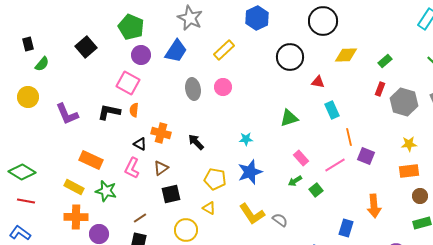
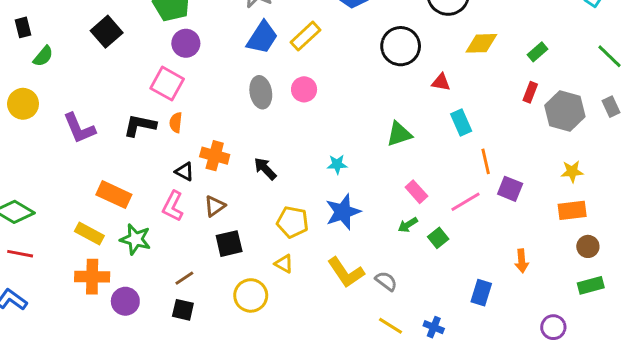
blue trapezoid: (176, 51) -> (262, 37), moved
orange arrow: (374, 206) -> (522, 261), size x0.7

